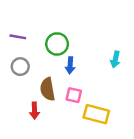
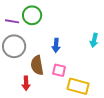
green circle: (57, 44) -> (32, 15), moved
gray circle: (20, 67) -> (14, 46), size x1.5

